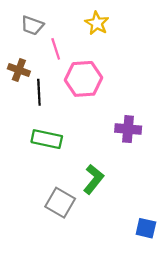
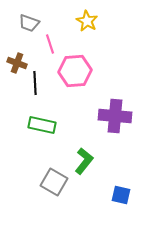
purple cross: (128, 129) -> (115, 116), size x1.4
blue square: (146, 228) -> (121, 195), moved

